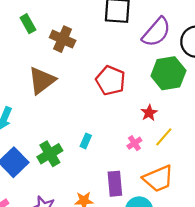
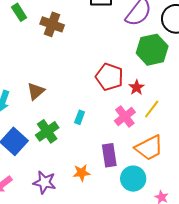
brown triangle: (42, 80) -> (36, 91), moved, size x0.7
red pentagon: (111, 80) -> (109, 77), moved
pink cross: (134, 143) -> (125, 116), size x1.5

